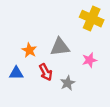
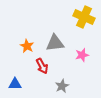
blue triangle: (16, 73) -> (15, 84), moved
gray star: (68, 83) -> (62, 86), moved

